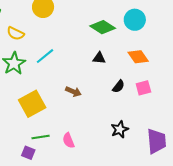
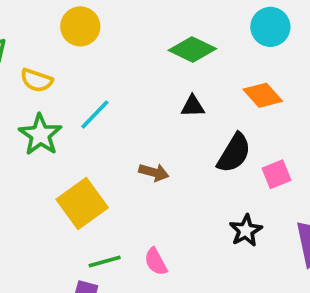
cyan circle: (135, 20) -> (270, 27), moved
black semicircle: (119, 86) -> (234, 153), size x1.6
pink square: (143, 88) -> (276, 174), moved

